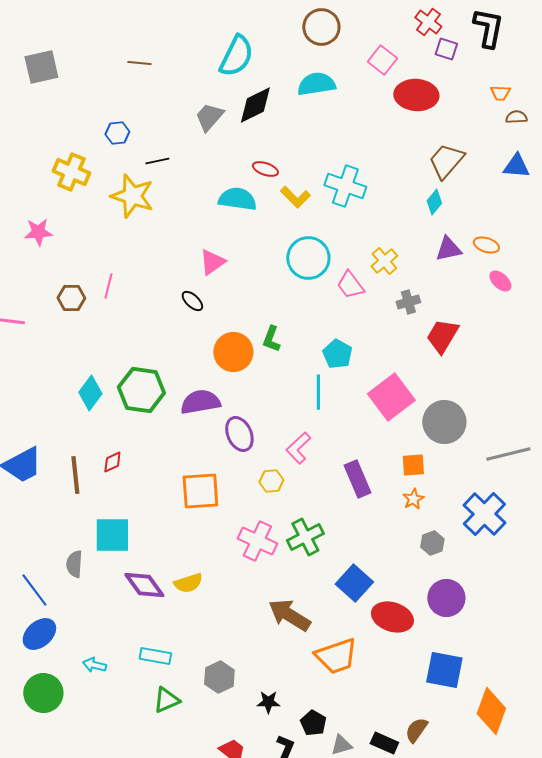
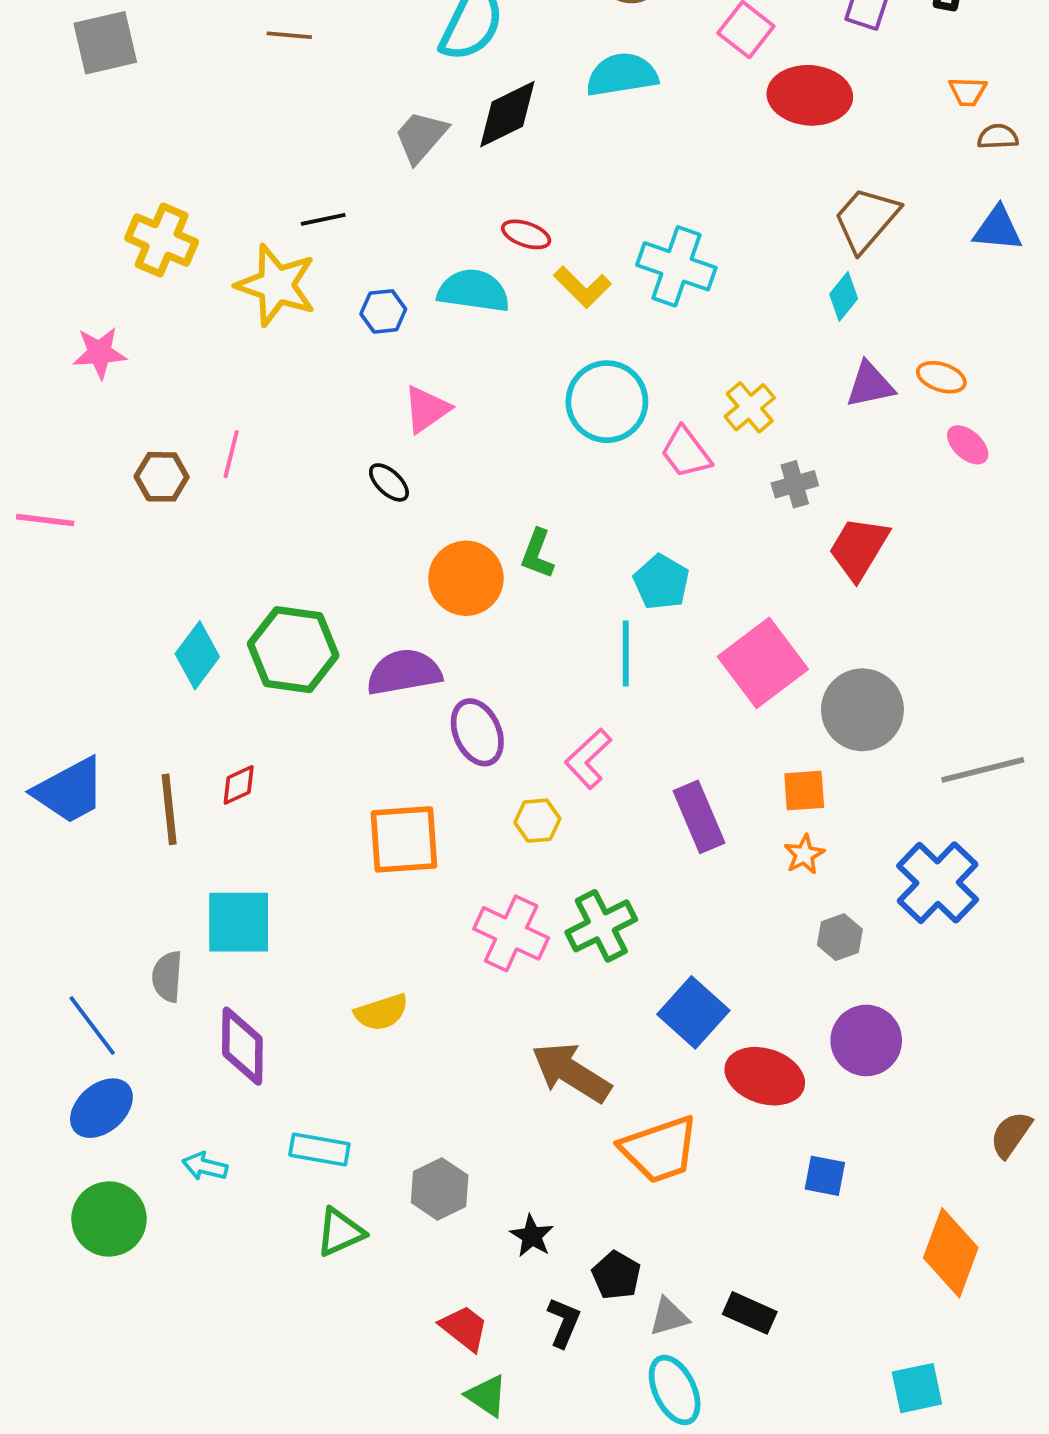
blue hexagon: (117, 133) -> (383, 311), moved
purple diamond: (144, 585) -> (242, 1046), moved, turned 36
blue square: (444, 670) -> (825, 1176), moved, size x0.6
black star: (268, 702) -> (532, 1236), turned 30
brown semicircle: (416, 730) -> (1011, 1134), moved

